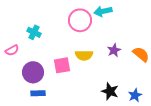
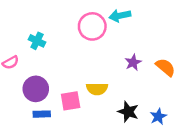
yellow semicircle: (84, 55) -> (97, 89), moved
pink square: (62, 65) -> (71, 101), moved

